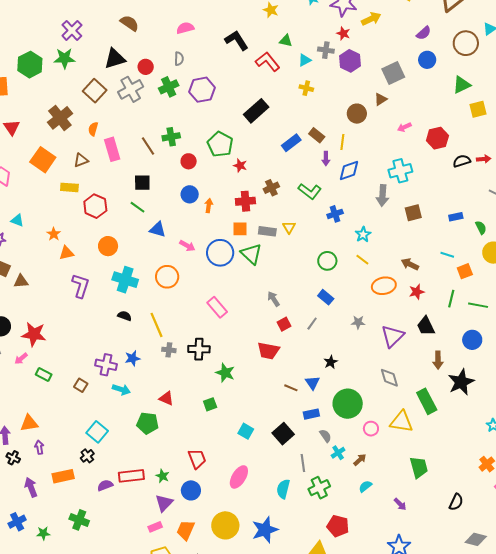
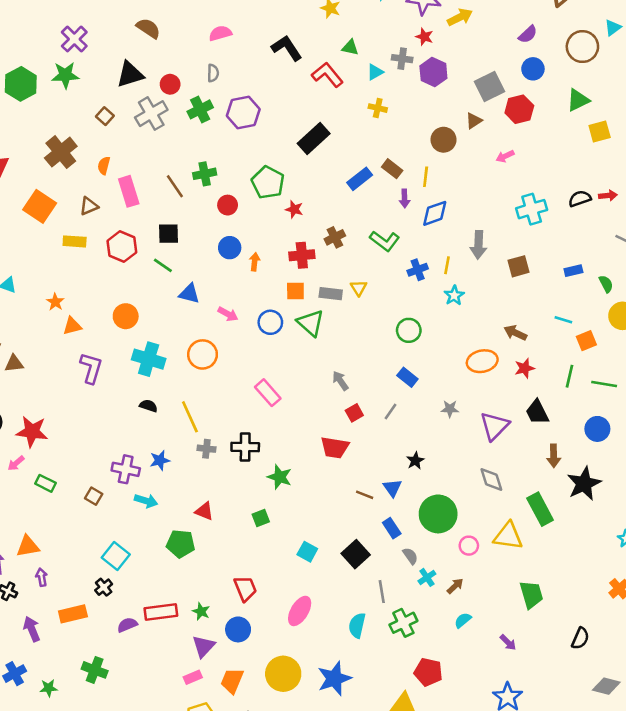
brown square: (95, 91) -> (105, 116), size x0.6
red hexagon: (437, 138) -> (519, 109), moved
cyan cross: (400, 171) -> (532, 209), moved
red hexagon: (95, 206) -> (122, 247), moved
blue circle: (220, 253) -> (270, 322), size x0.7
yellow line: (362, 260) -> (447, 265), moved, turned 64
blue rectangle: (311, 414) -> (392, 528), turned 70

